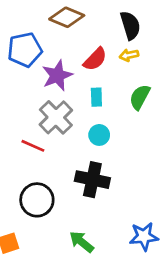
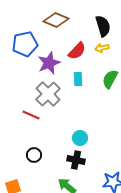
cyan circle: (99, 135) -> (80, 138), moved
black cross: (92, 180) -> (76, 160), moved, size x0.7
black circle: (37, 200) -> (34, 155), size x0.6

